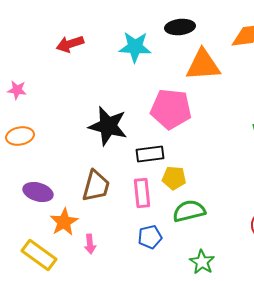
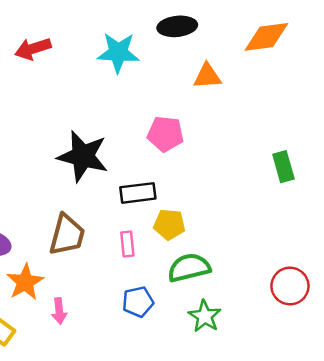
orange triangle: (203, 65) -> (207, 76), size x0.6
pink pentagon: (171, 109) -> (165, 134), size x0.7
pink rectangle: (142, 193) -> (127, 244), size x0.7
green star: (202, 262) -> (205, 316), moved

